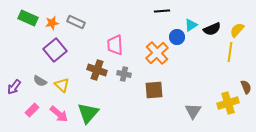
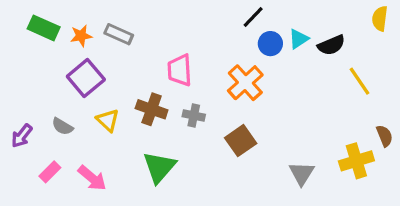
black line: (162, 11) -> (253, 17), turned -42
yellow semicircle: (237, 30) -> (380, 19), moved, turned -35
blue circle: (177, 37) -> (270, 44), moved
yellow line: (230, 52) -> (360, 81), turned -42
yellow triangle: (62, 85) -> (108, 120), moved
brown square: (154, 90) -> (241, 141), turned -30
green triangle: (88, 113) -> (159, 167), moved

